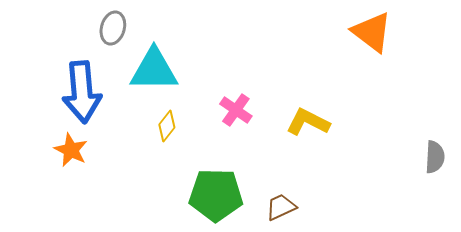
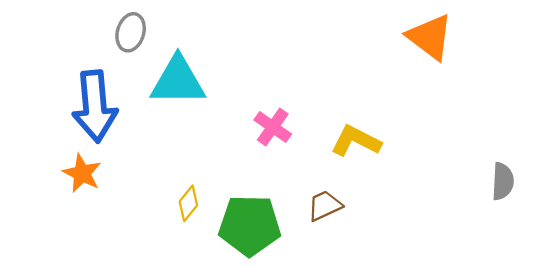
yellow diamond: (167, 126) -> (188, 203), moved
brown trapezoid: (281, 207) -> (325, 206), moved

